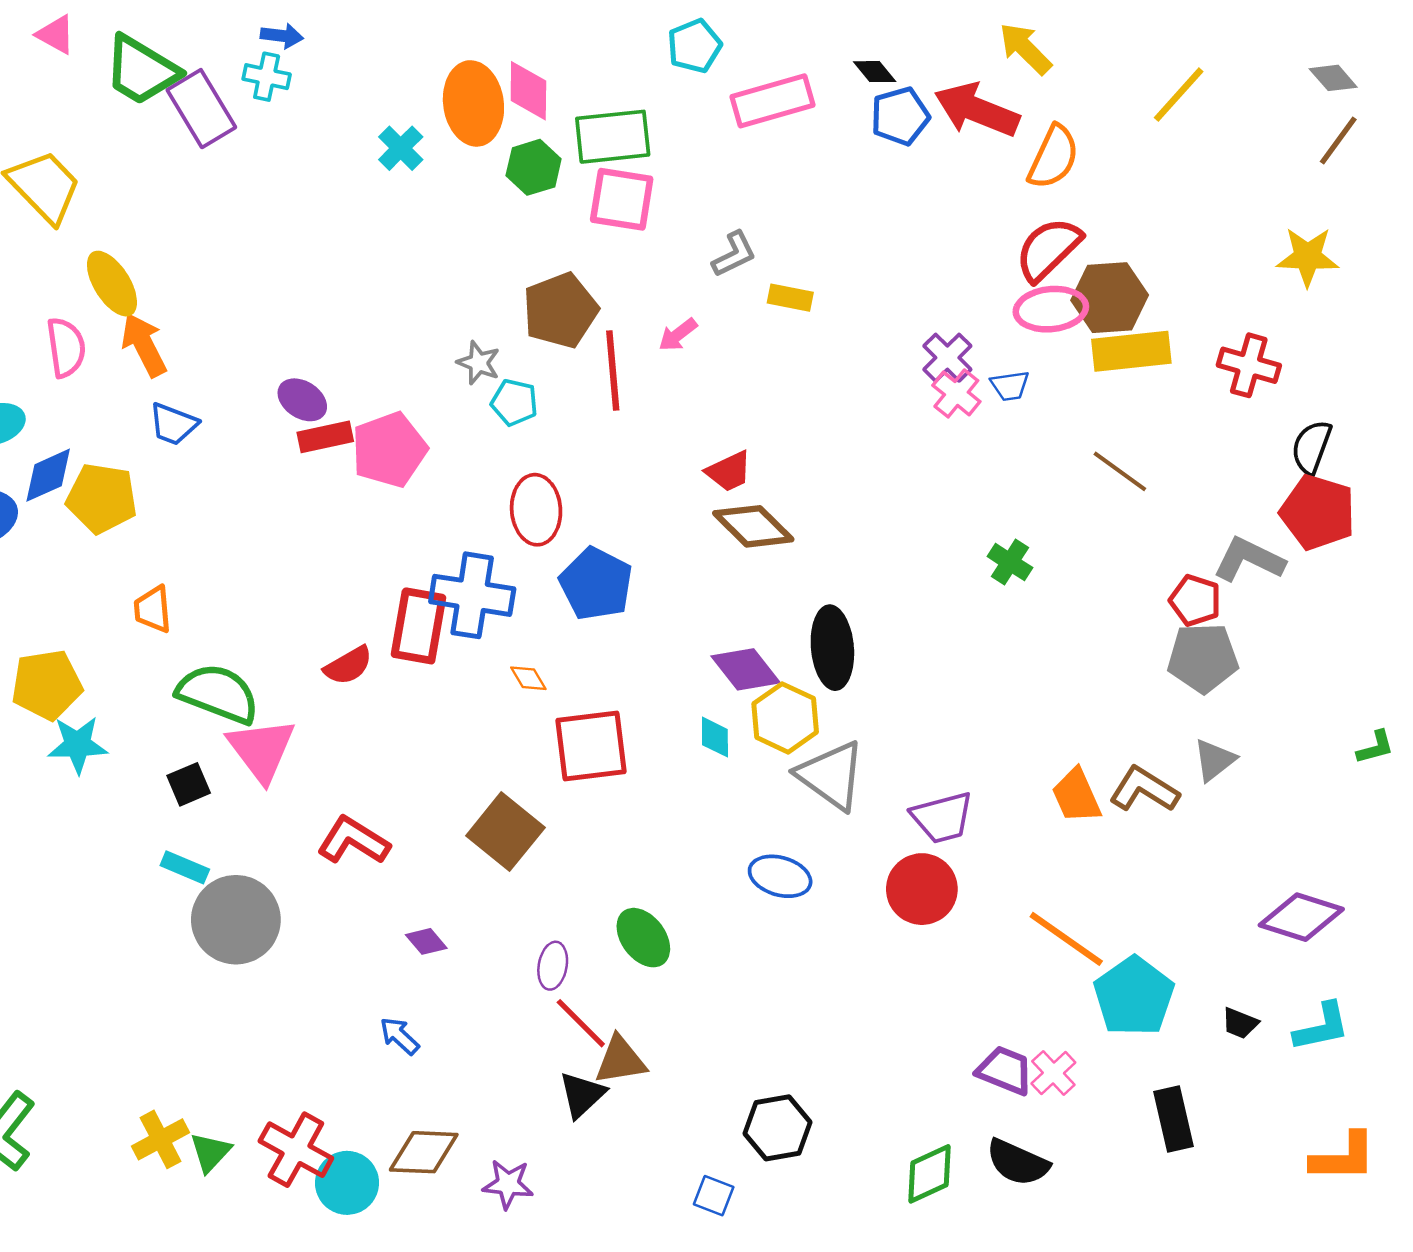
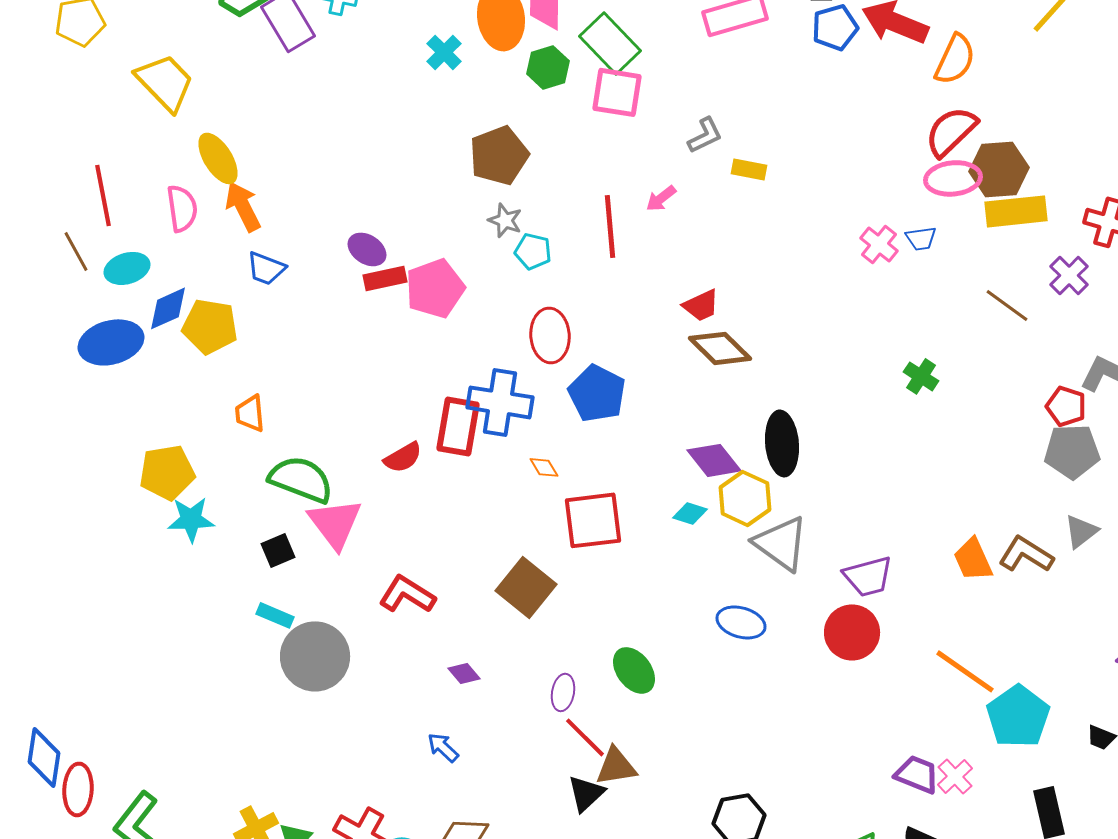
green rectangle: (613, 137) -> (610, 43), turned 52
brown pentagon: (560, 310) -> (499, 155), moved
purple cross: (947, 358) -> (1069, 275), moved
cyan diamond: (715, 737) -> (690, 513), turned -72

